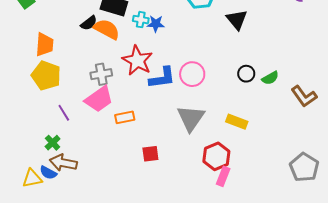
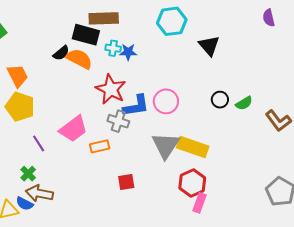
orange trapezoid: (45, 45) -> (18, 76), turned -30
gray cross: (101, 74) -> (118, 121), moved, turned 30
yellow rectangle: (237, 122) -> (193, 147), moved, size x1.4

